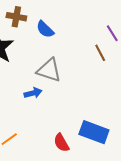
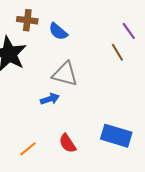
red semicircle: (61, 143) -> (67, 143), moved

